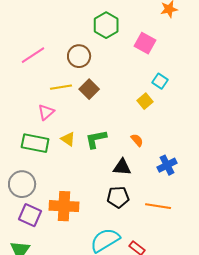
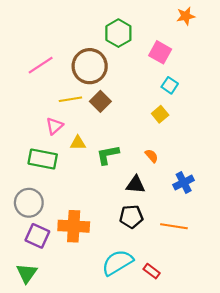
brown circle: (79, 56) -> (90, 66), size x1.4
cyan square: (160, 81) -> (170, 85), moved
yellow triangle: (68, 139) -> (78, 143), moved, turned -35

